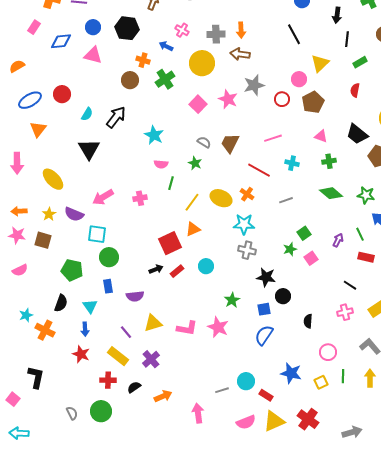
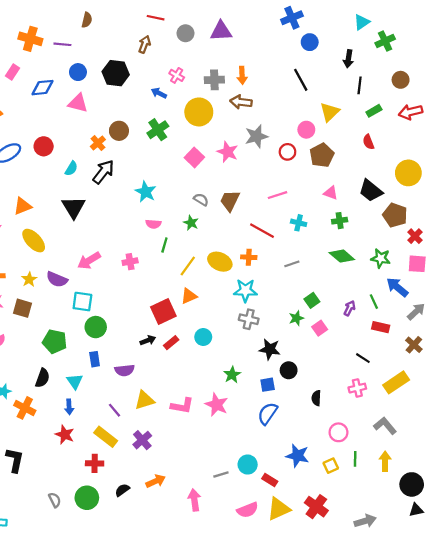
orange cross: (143, 60) -> (98, 143), moved, turned 32
red semicircle: (355, 90) -> (368, 142), turned -32
orange triangle: (38, 129) -> (23, 206), moved, turned 30
orange cross: (247, 194) -> (249, 257), turned -32
black semicircle: (134, 387) -> (122, 490), moved

